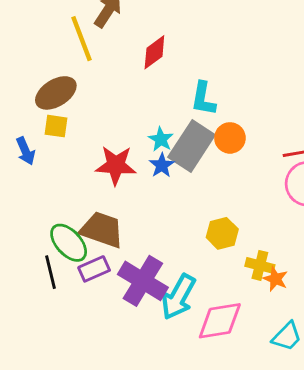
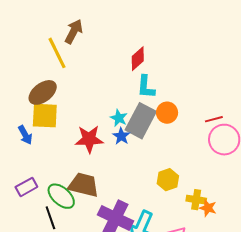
red diamond: (154, 52) -> (138, 59), moved
yellow square: (56, 126) -> (45, 116), size x1.6
purple rectangle: (94, 269) -> (26, 187), moved

